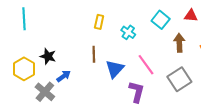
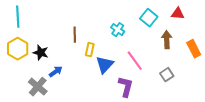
yellow rectangle: (99, 22) -> (90, 50), moved
brown line: (94, 54) -> (75, 35), moved
yellow hexagon: (24, 69) -> (18, 49), moved
gray square: (179, 79) -> (167, 75), size x0.6

